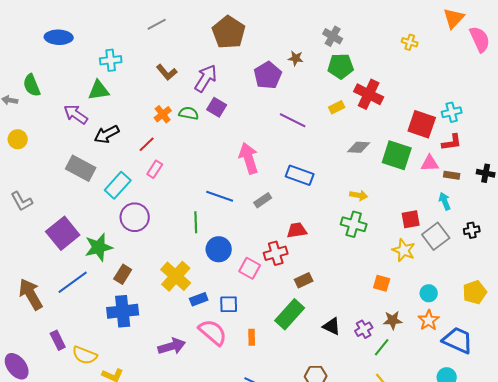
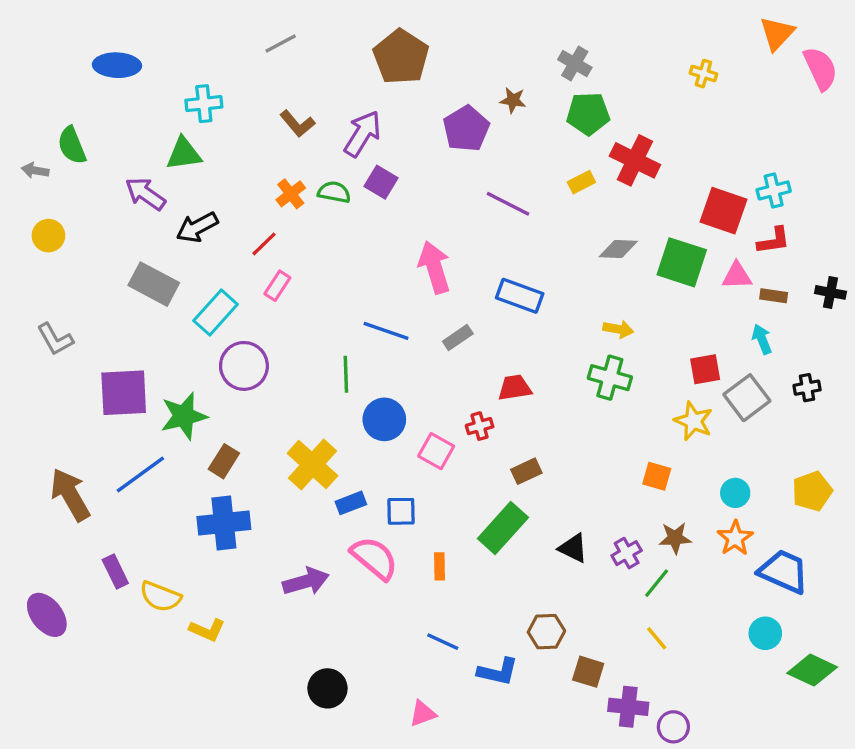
purple square: (63, 233) -> (124, 393), turned 36
red cross: (276, 253) -> (480, 426), size x0.7

